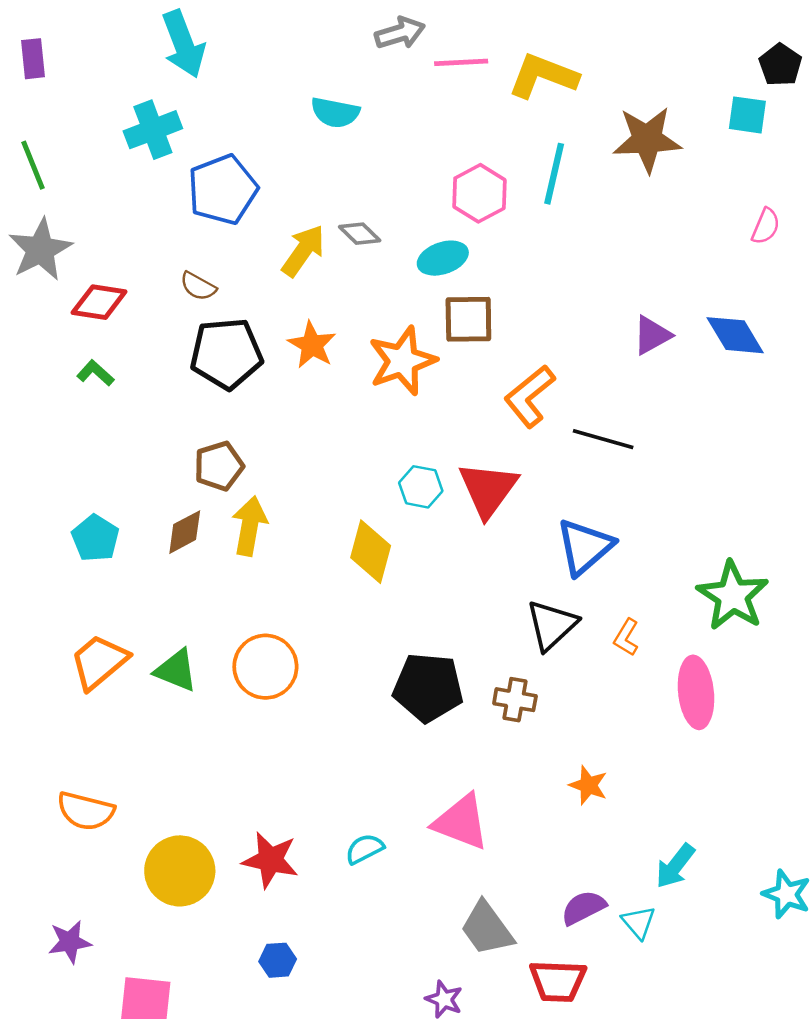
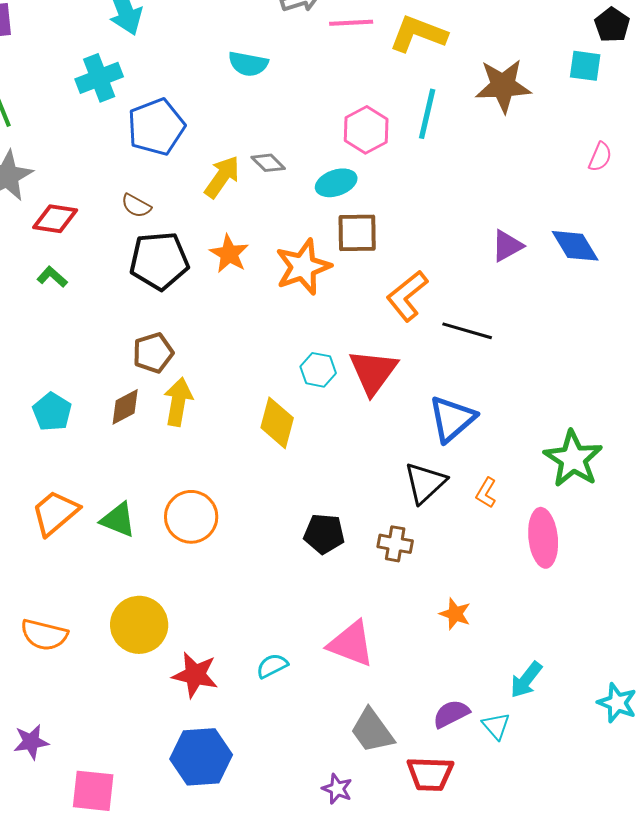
black pentagon: (428, 687) -> (324, 534), size x0.7
yellow circle: (180, 871) -> (139, 625), moved
blue hexagon: (278, 960) -> (201, 757), size x2.0

